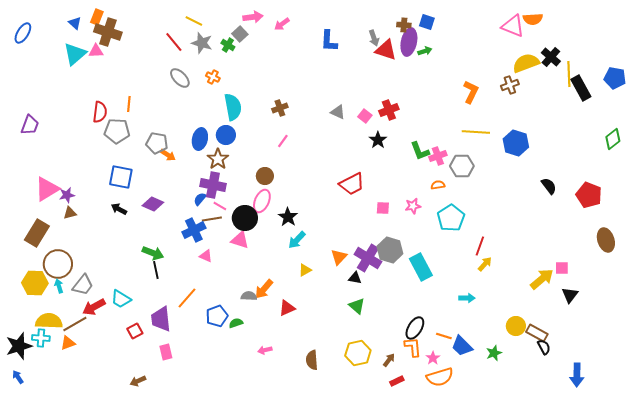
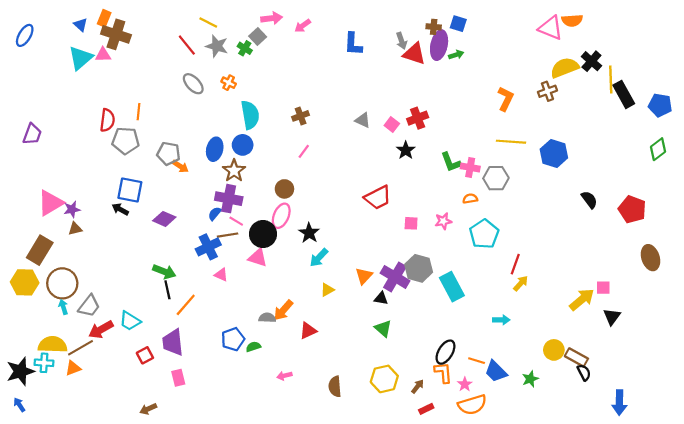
blue pentagon: (615, 78) -> (660, 105), moved
pink cross: (438, 156) -> (470, 167), turned 30
black arrow: (119, 209) -> (120, 209), moved
yellow hexagon: (35, 283) -> (25, 282), moved
orange line: (187, 298) -> (186, 305), moved

